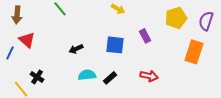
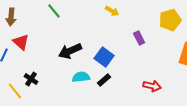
blue square: (115, 45) -> (104, 57), moved, turned 30
black arrow: (76, 49) -> (70, 51), size x1.6
red arrow: (149, 76) -> (152, 86), moved

